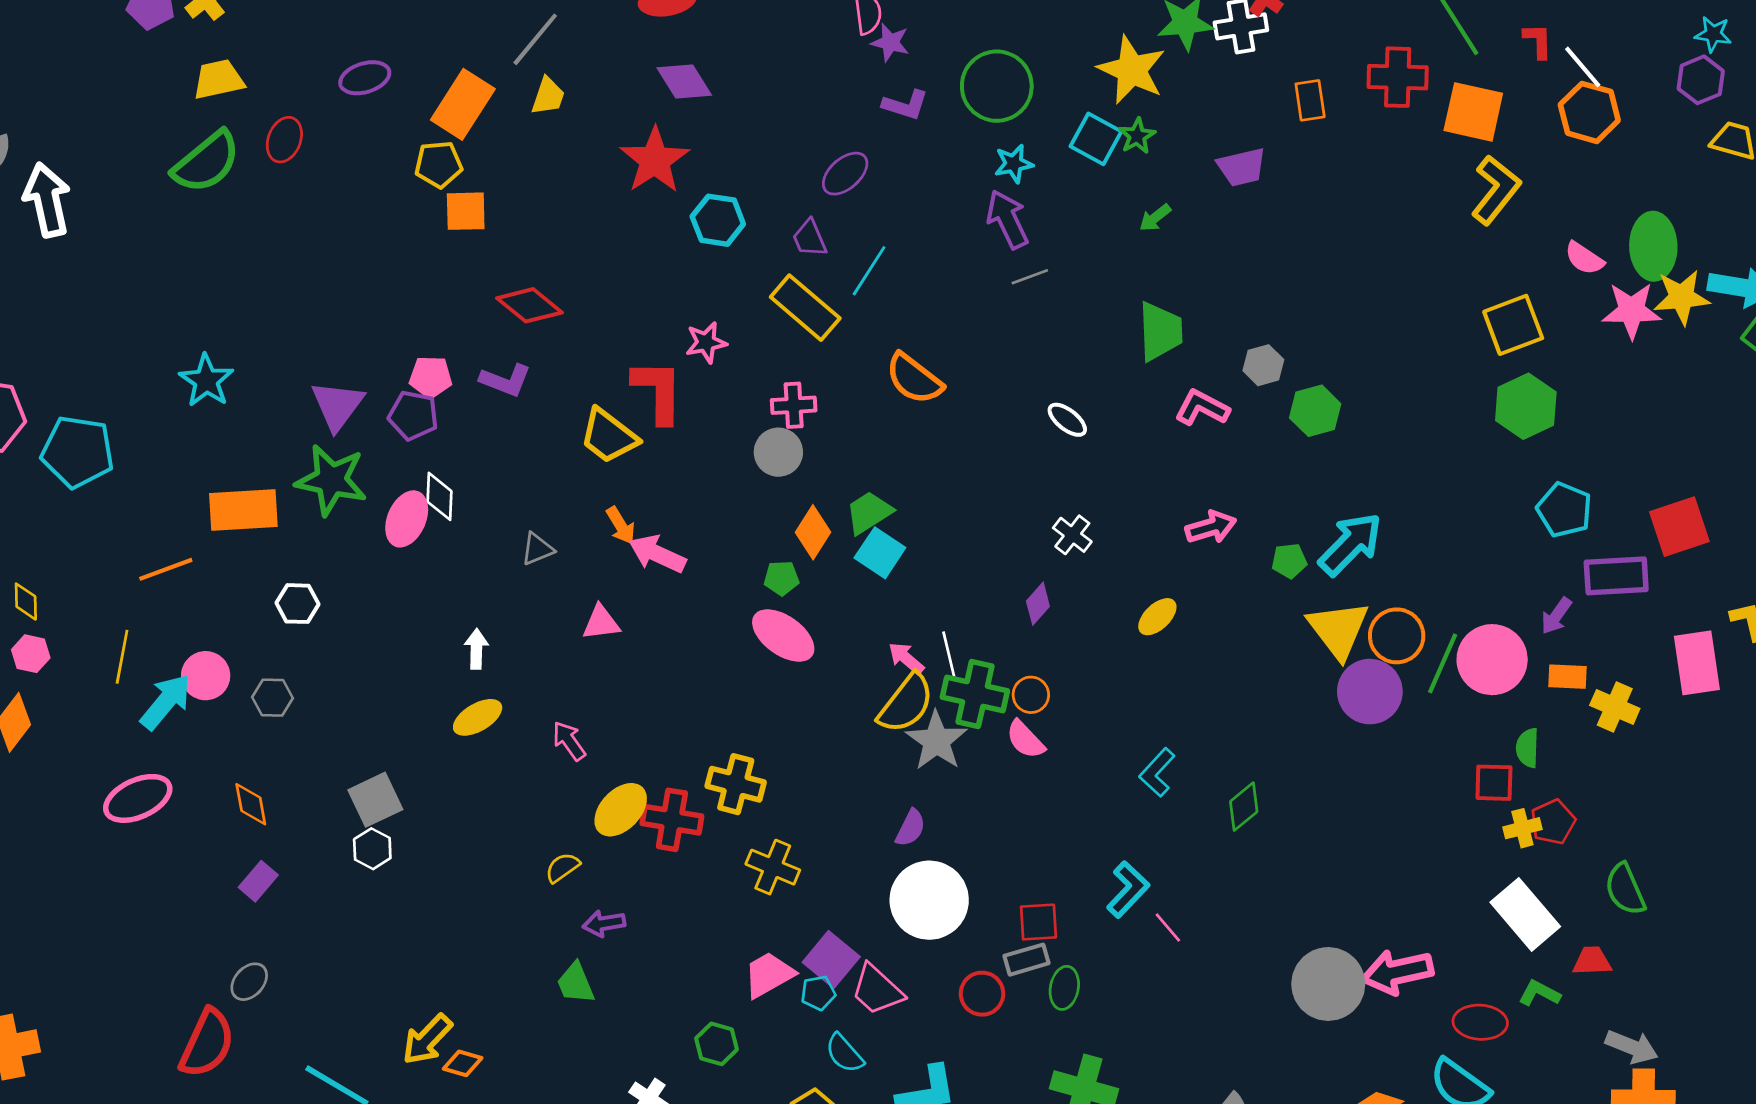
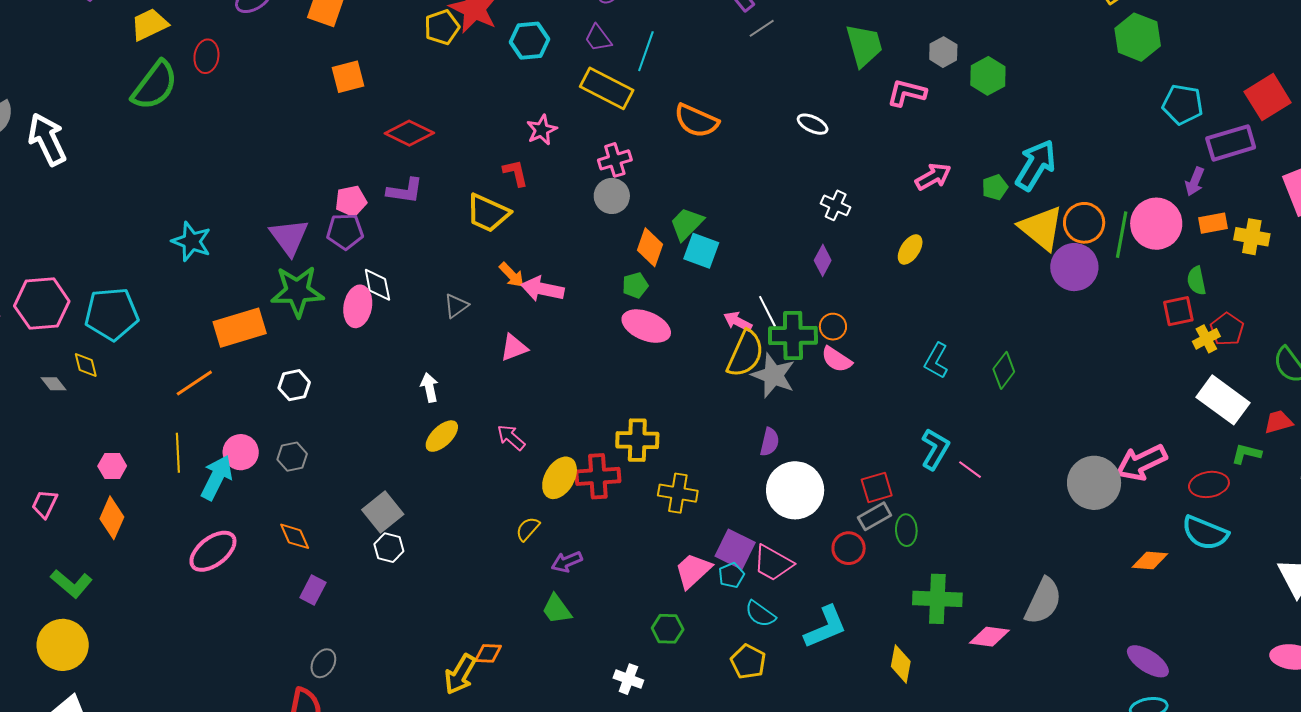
yellow pentagon: (439, 164) -> (442, 27), moved
red L-shape: (658, 391) -> (516, 173), size x0.6
yellow diamond: (26, 602) -> (86, 365), moved
orange diamond: (463, 1063) -> (488, 653), moved

